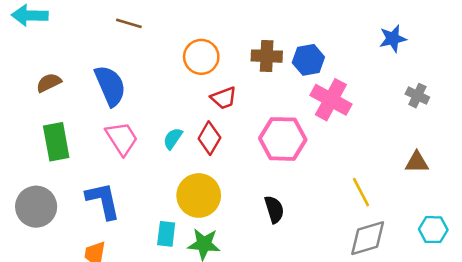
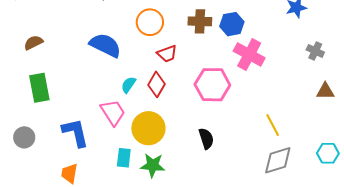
blue semicircle: (110, 86) -> (105, 45), moved, turned -40
pink trapezoid: (122, 138) -> (113, 112), moved
brown triangle: (417, 162) -> (325, 91), moved
gray circle: (36, 207) -> (24, 137), size x0.7

